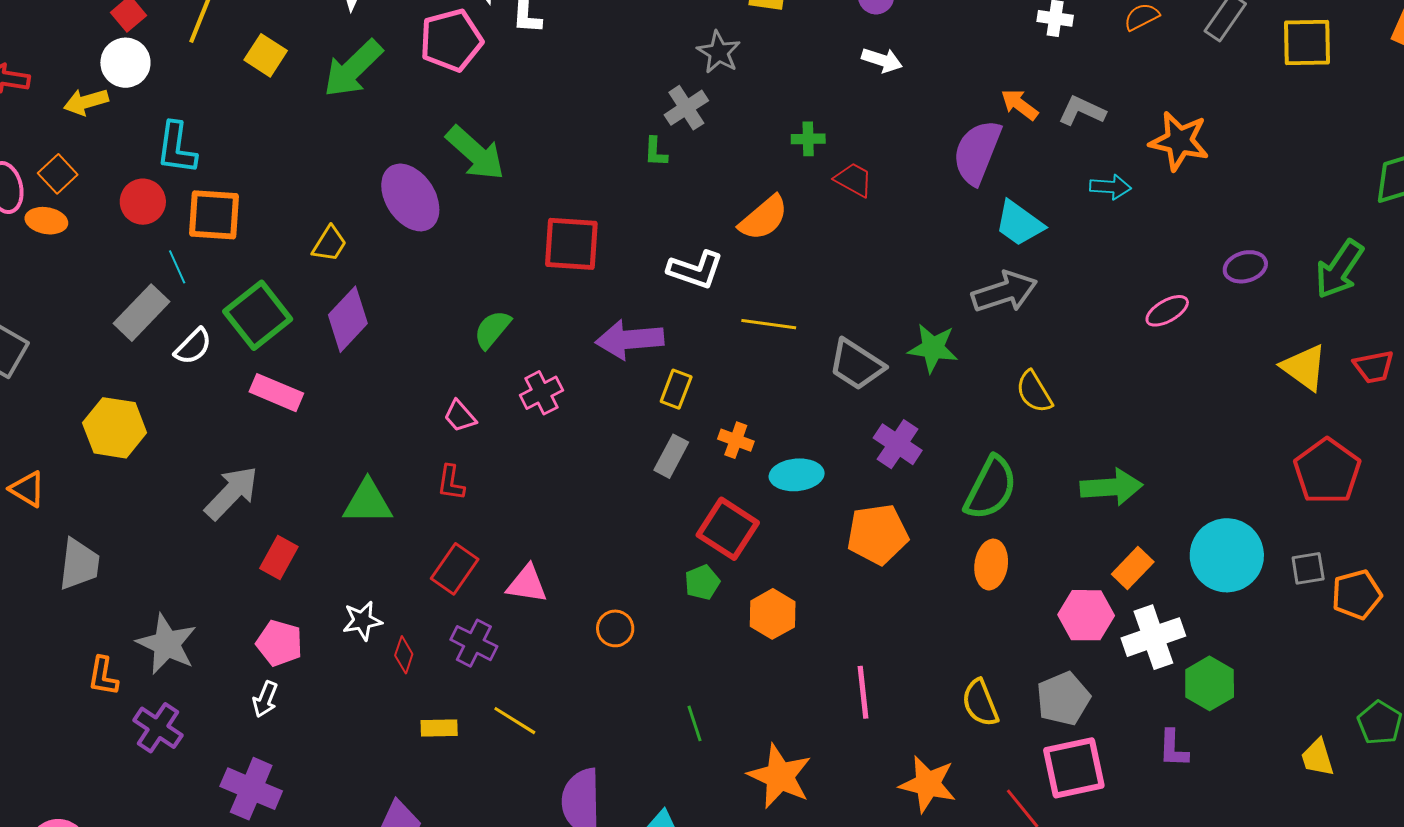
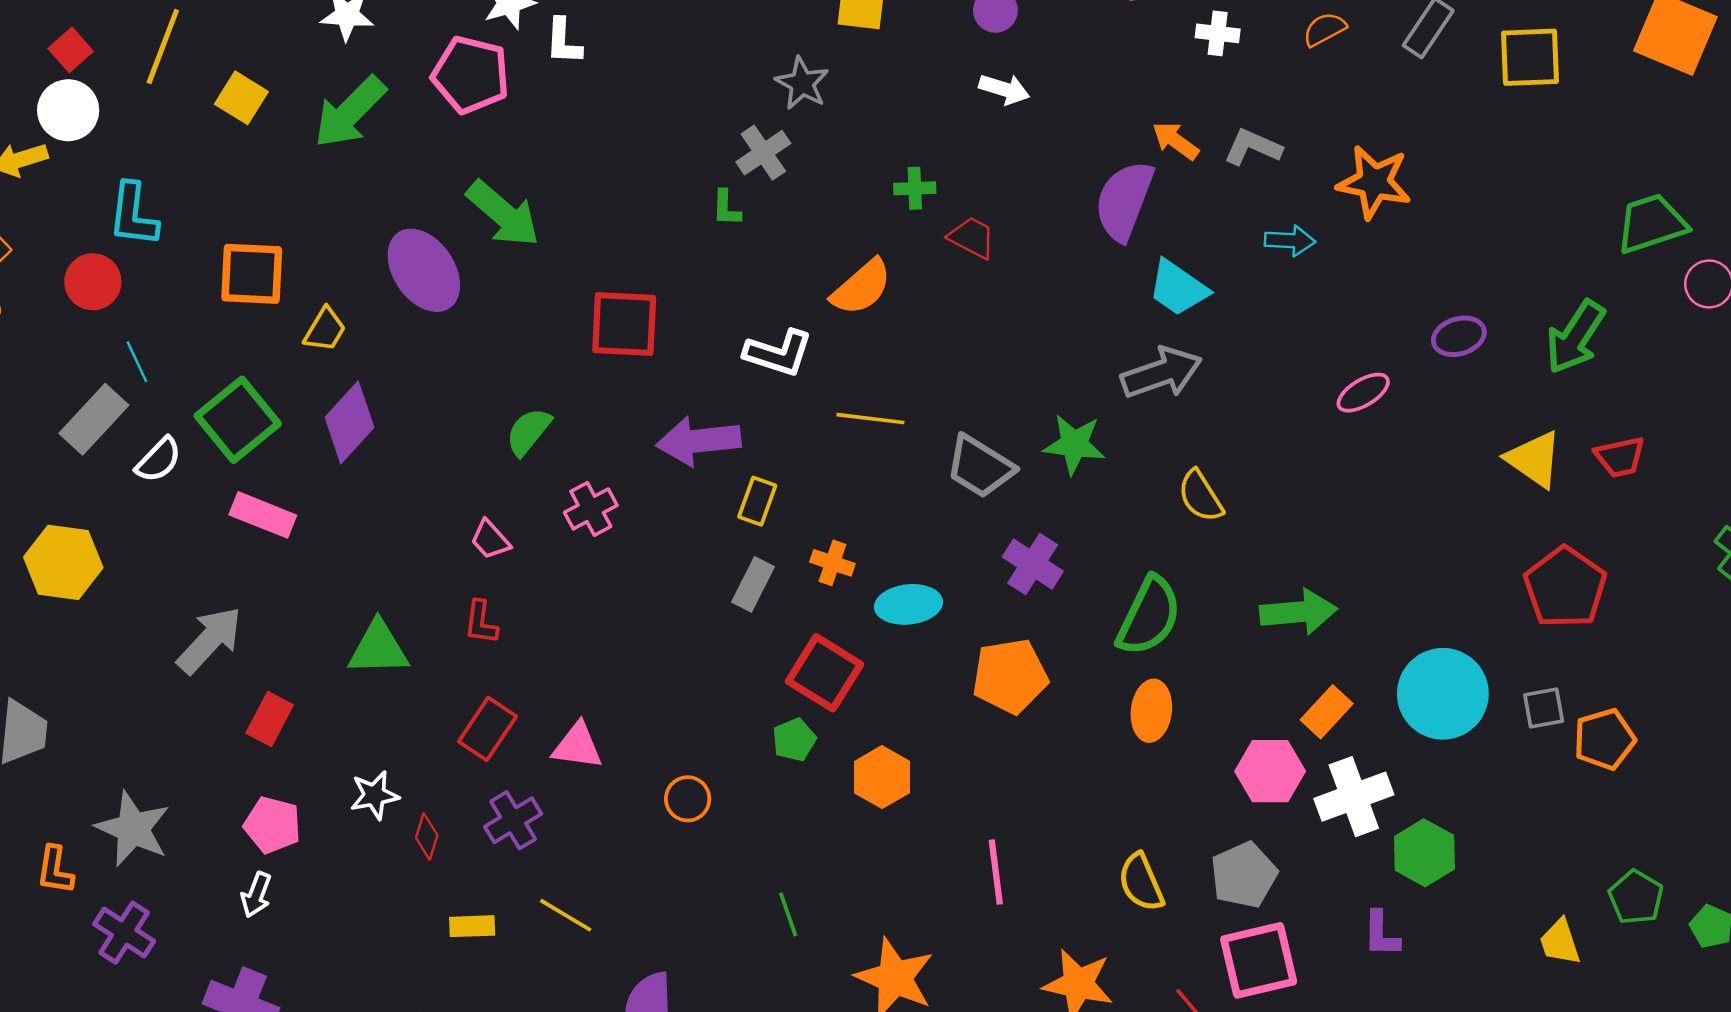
pink pentagon: (451, 40) -> (471, 75), turned 30
orange square: (214, 215) -> (252, 274), moved
purple cross: (474, 643) -> (513, 820), turned 33

